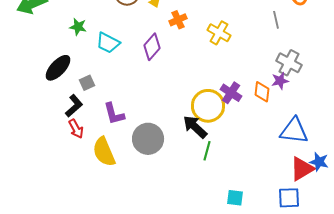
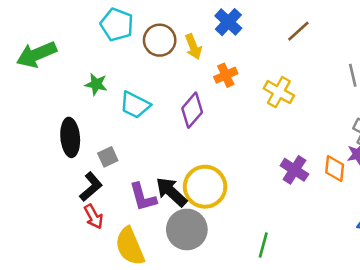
black ellipse: (58, 68) -> (70, 137), turned -48
yellow circle: (208, 106) -> (205, 187), moved
black arrow: (195, 127) -> (171, 192), moved

